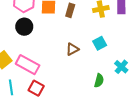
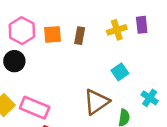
black circle: (24, 27) -> (14, 61), moved
brown triangle: (72, 49) -> (96, 102), moved, size x1.6

